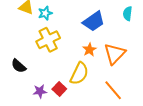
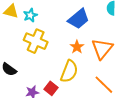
yellow cross: (48, 40) -> (36, 41), turned -35

